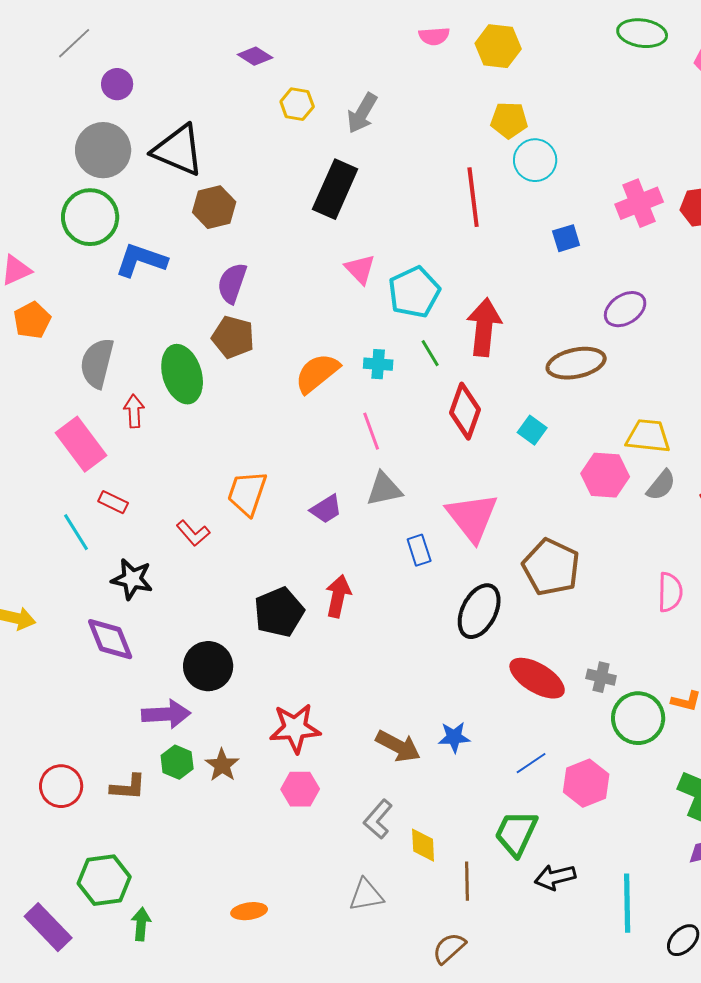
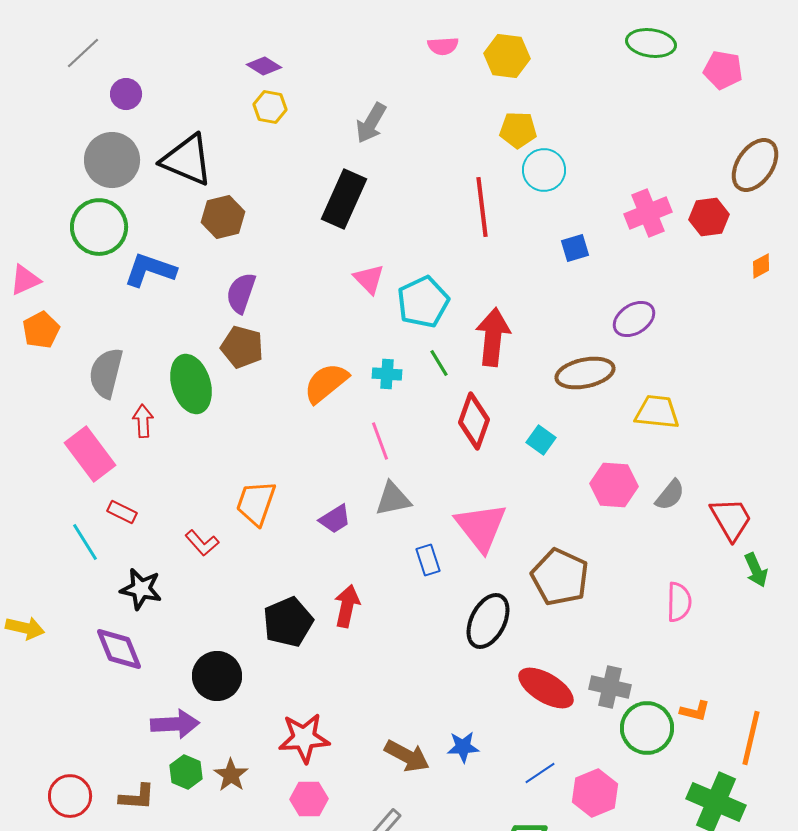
yellow hexagon: (297, 104) -> (270, 107), moved
yellow trapezoid: (648, 436) -> (657, 412), moved
gray cross: (601, 677) -> (610, 687), size x1.4

